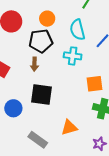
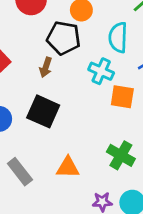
orange square: (94, 84) -> (122, 97), moved

